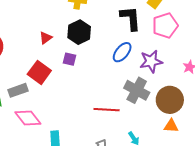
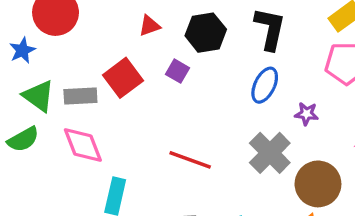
black L-shape: (131, 18) -> (270, 29), moved
blue ellipse: (122, 52) -> (265, 85), turned -30
purple star: (151, 61) -> (306, 114), size x0.6
red line: (107, 110) -> (190, 160), moved

